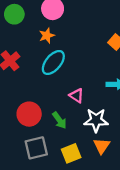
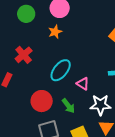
cyan ellipse: (53, 62) -> (61, 70), moved

